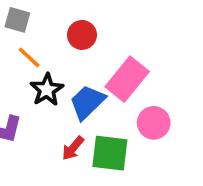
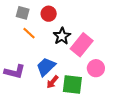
red circle: (82, 35) -> (49, 14), moved
black star: (47, 90) -> (62, 36), moved
blue trapezoid: (87, 102) -> (46, 67), moved

